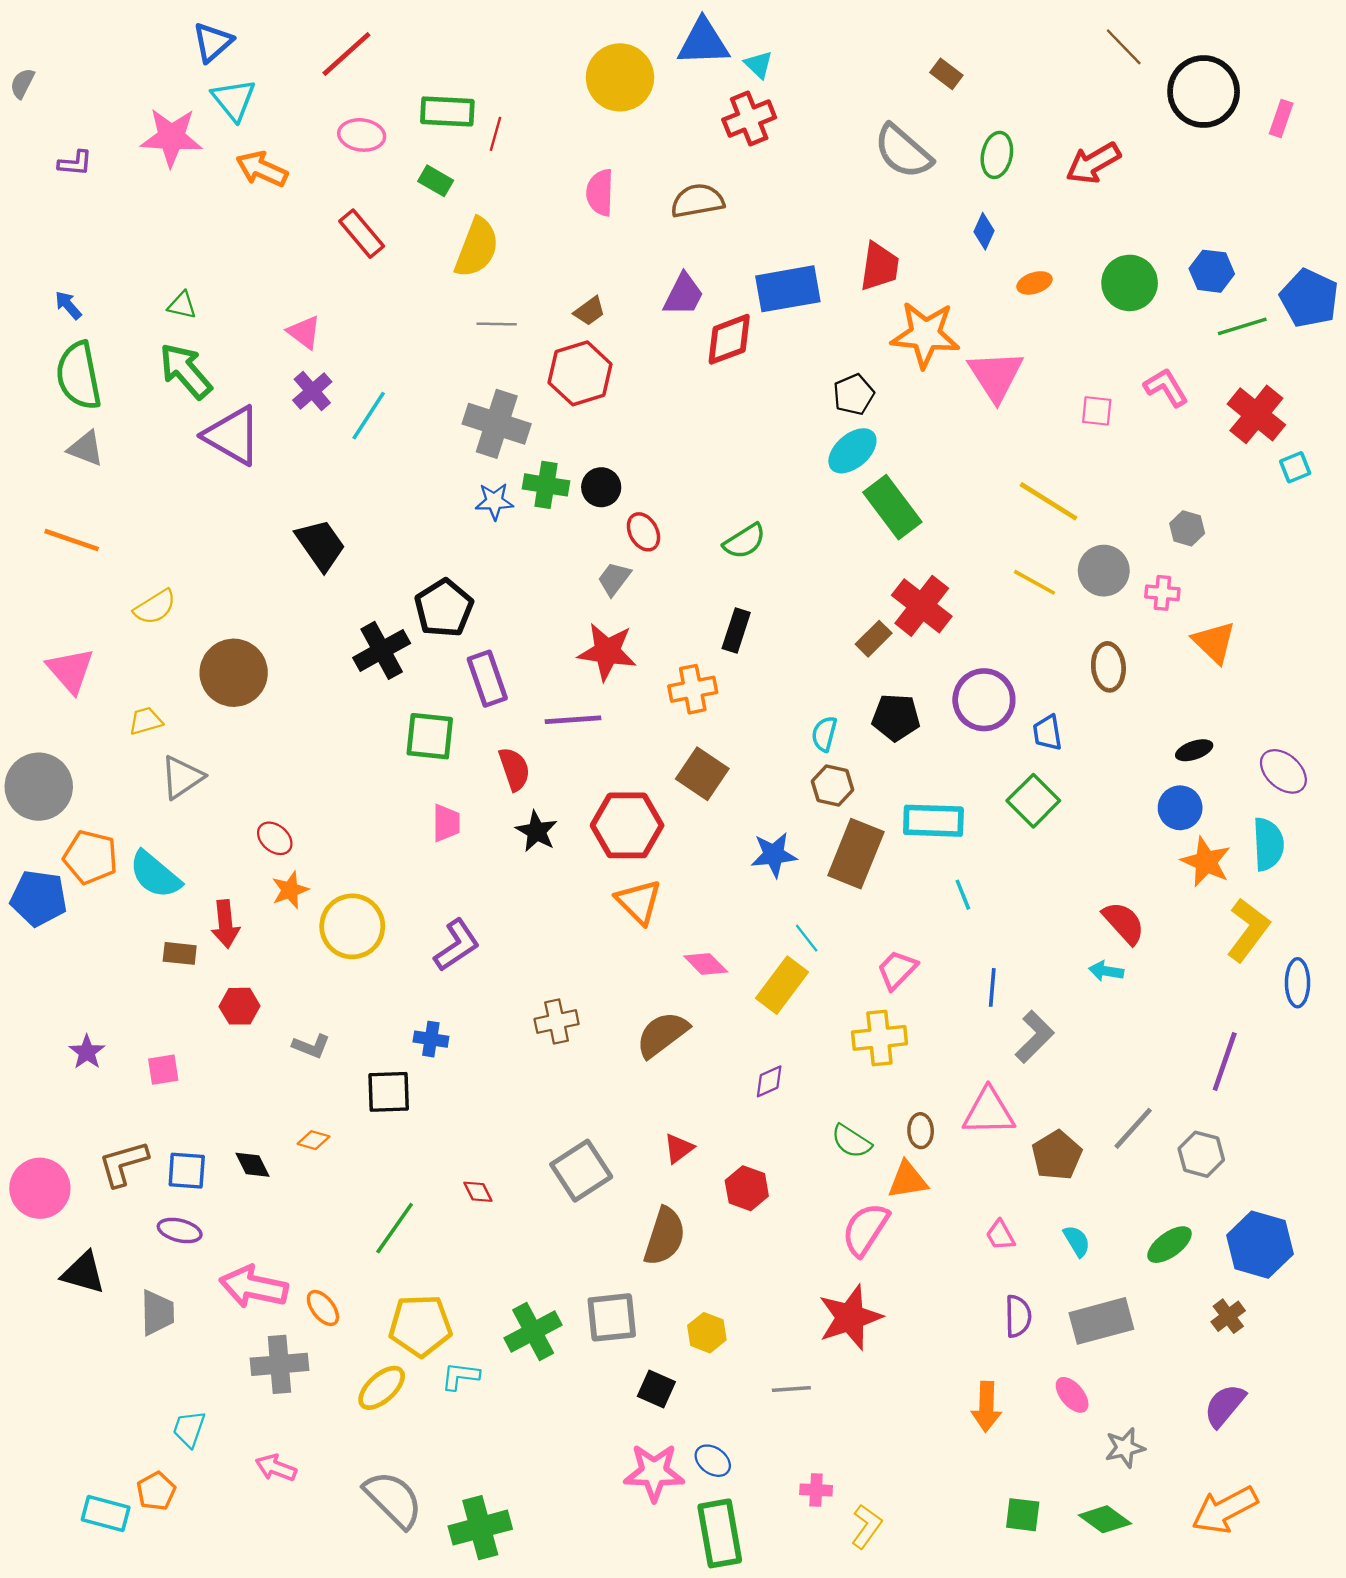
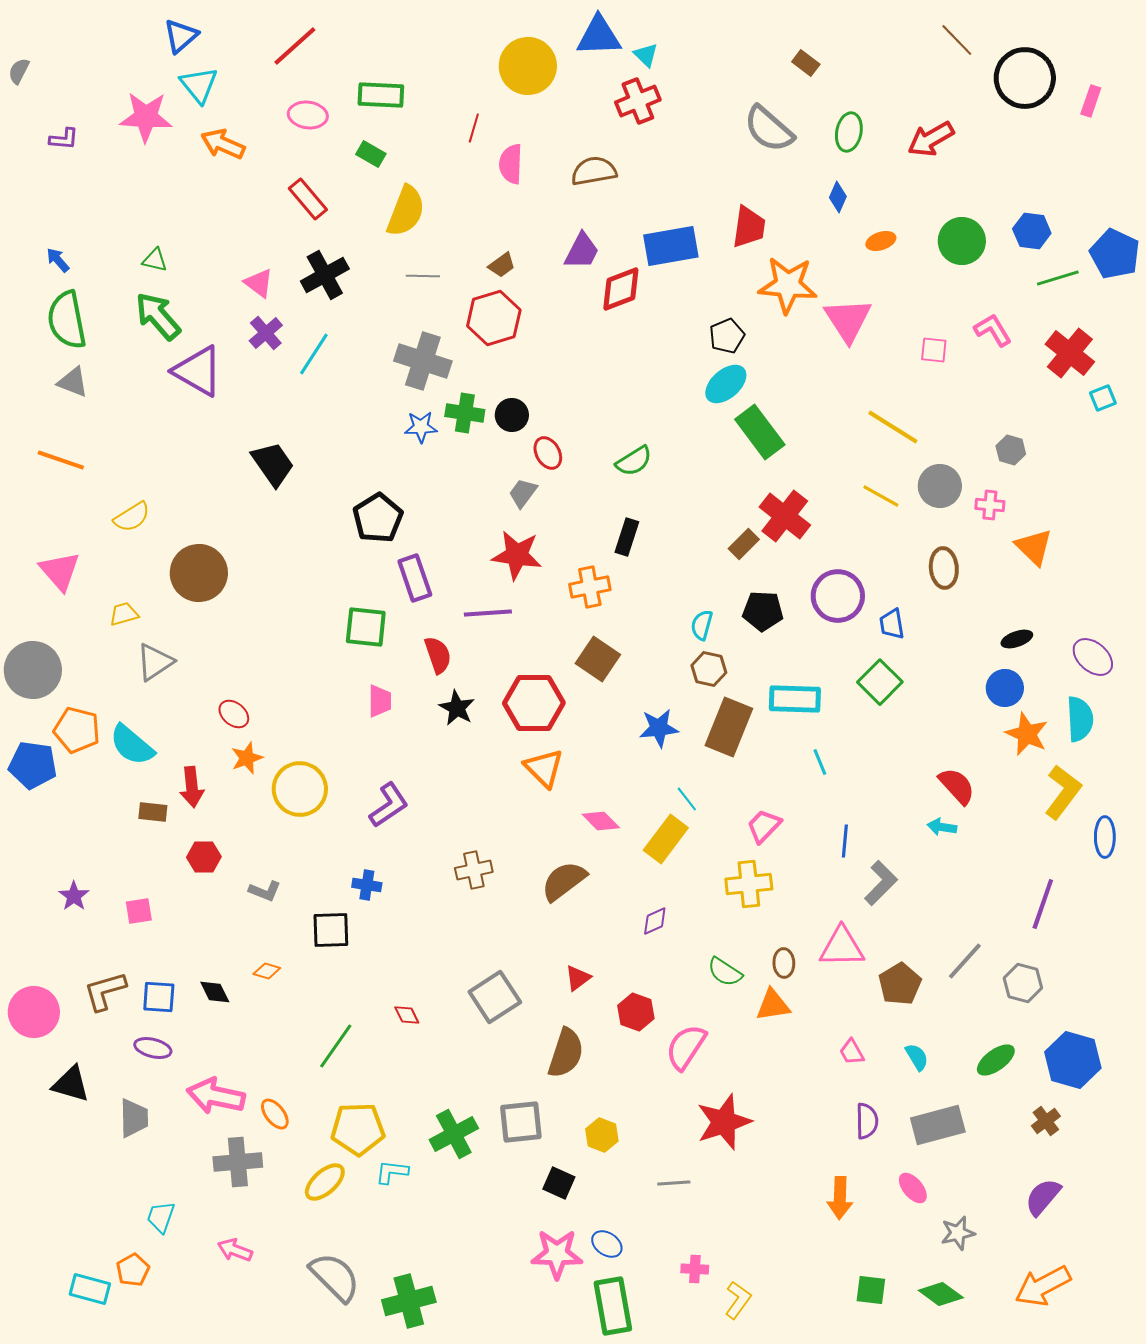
red line: (496, 134) -> (474, 128), moved
black cross: (382, 650) -> (325, 275), moved
pink semicircle: (865, 1229) -> (686, 1047), moved

